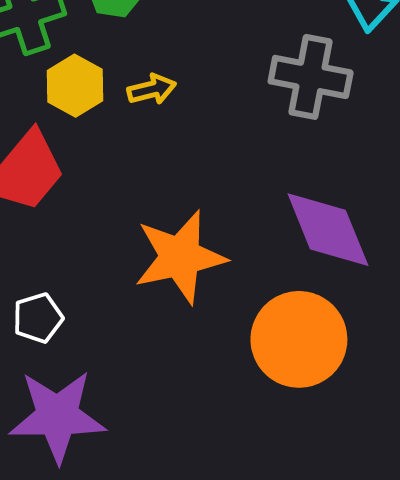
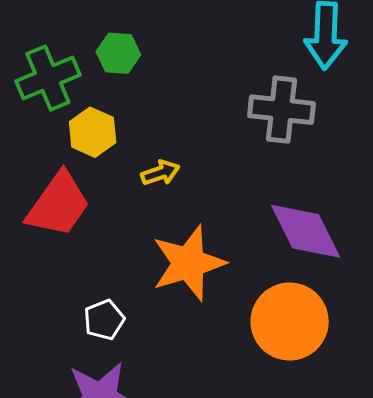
yellow arrow: (152, 89) -> (160, 173), moved
white pentagon: (38, 318) -> (104, 320), moved

